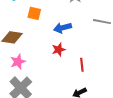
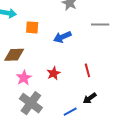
red star: (59, 50) -> (54, 73), moved

